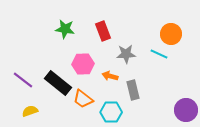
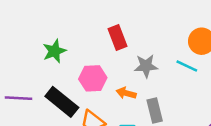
green star: (65, 29) -> (54, 51), moved, turned -30
purple line: (23, 80) -> (19, 98), turned -35

